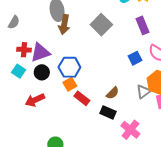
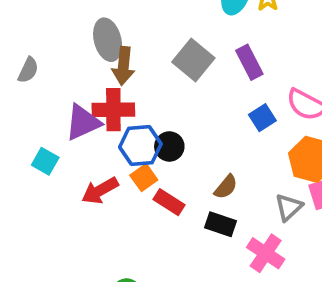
purple rectangle: (142, 25) -> (249, 62), moved
red cross: (24, 50) -> (113, 110), moved, size x1.5
black circle: (42, 72) -> (169, 146), moved
gray triangle: (144, 92) -> (289, 207), moved
red arrow: (35, 100) -> (100, 191), moved

